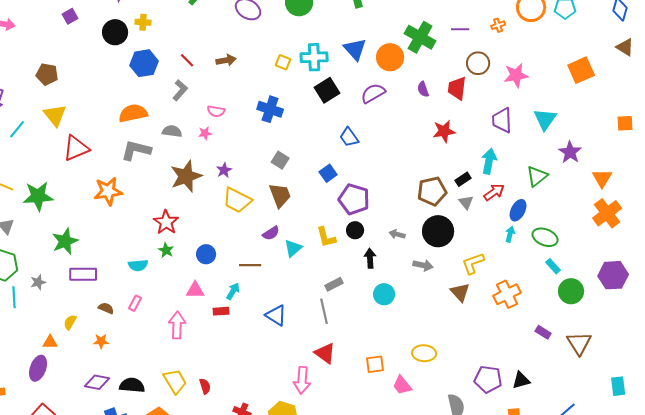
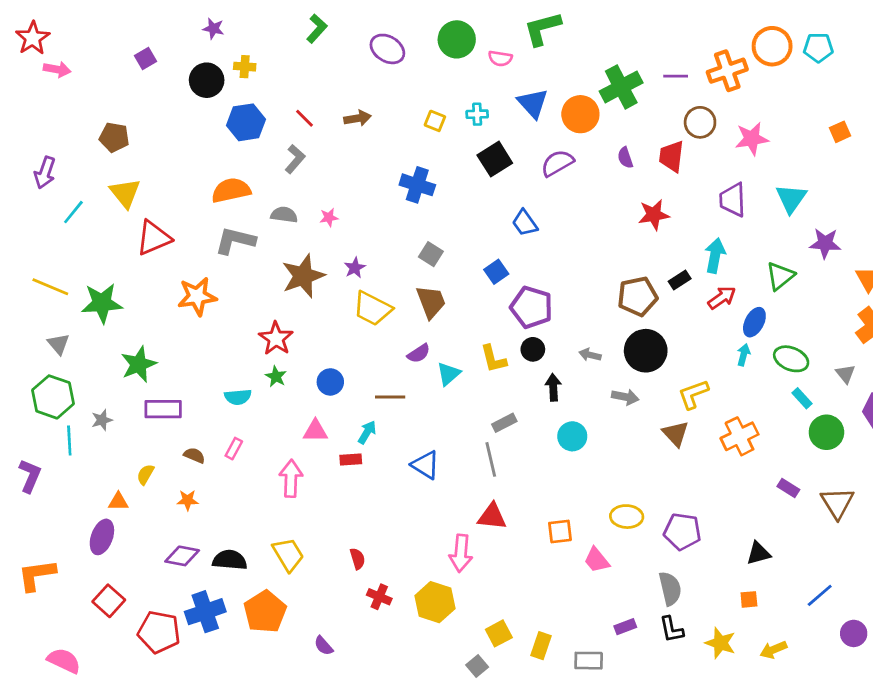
orange cross: (498, 25) -> (727, 71), size x2.0
green cross: (420, 37) -> (621, 87), turned 32
cyan cross: (314, 57) -> (477, 114), size x0.6
orange square: (581, 70) -> (840, 132), size x0.6
pink semicircle: (216, 111) -> (500, 58), moved
purple star: (570, 152) -> (825, 243), turned -30
gray triangle: (466, 202) -> (845, 374), moved
red triangle: (325, 353) -> (492, 517), turned -30
purple pentagon: (488, 379) -> (682, 531), moved
red semicircle: (205, 386) -> (357, 559), moved

